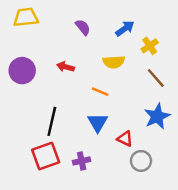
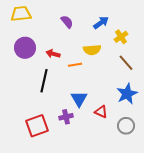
purple circle: (22, 71) -> (25, 48), moved
orange line: (100, 92) -> (75, 65), moved, turned -32
black line: (52, 121) -> (44, 81), moved
purple cross: (82, 161) -> (66, 117), moved
gray circle: (141, 161) -> (126, 126), moved

